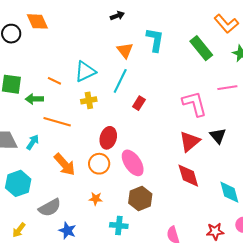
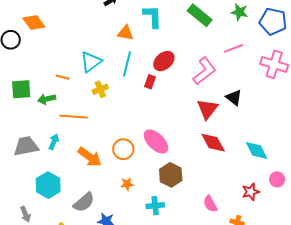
orange triangle: (125, 50) -> (125, 33), turned -30
pink L-shape: (195, 104) -> (204, 71), turned 80
red ellipse: (108, 138) -> (164, 61), moved, turned 45

